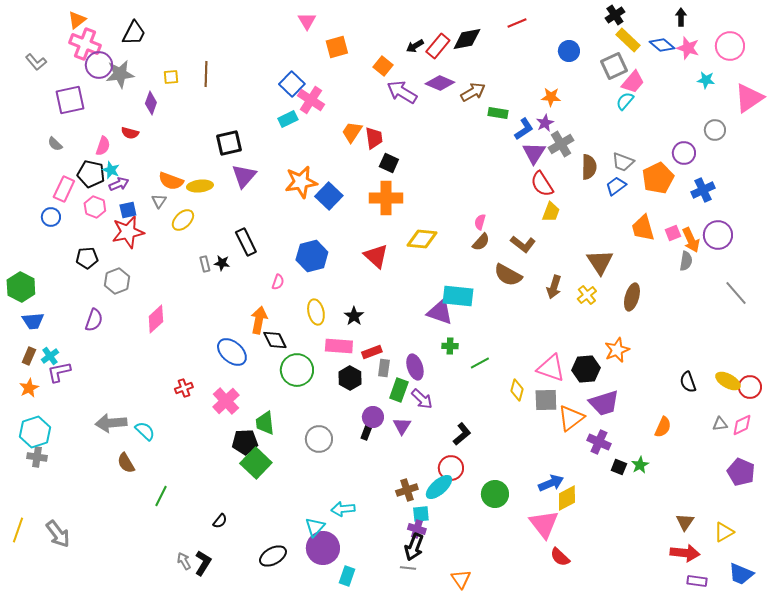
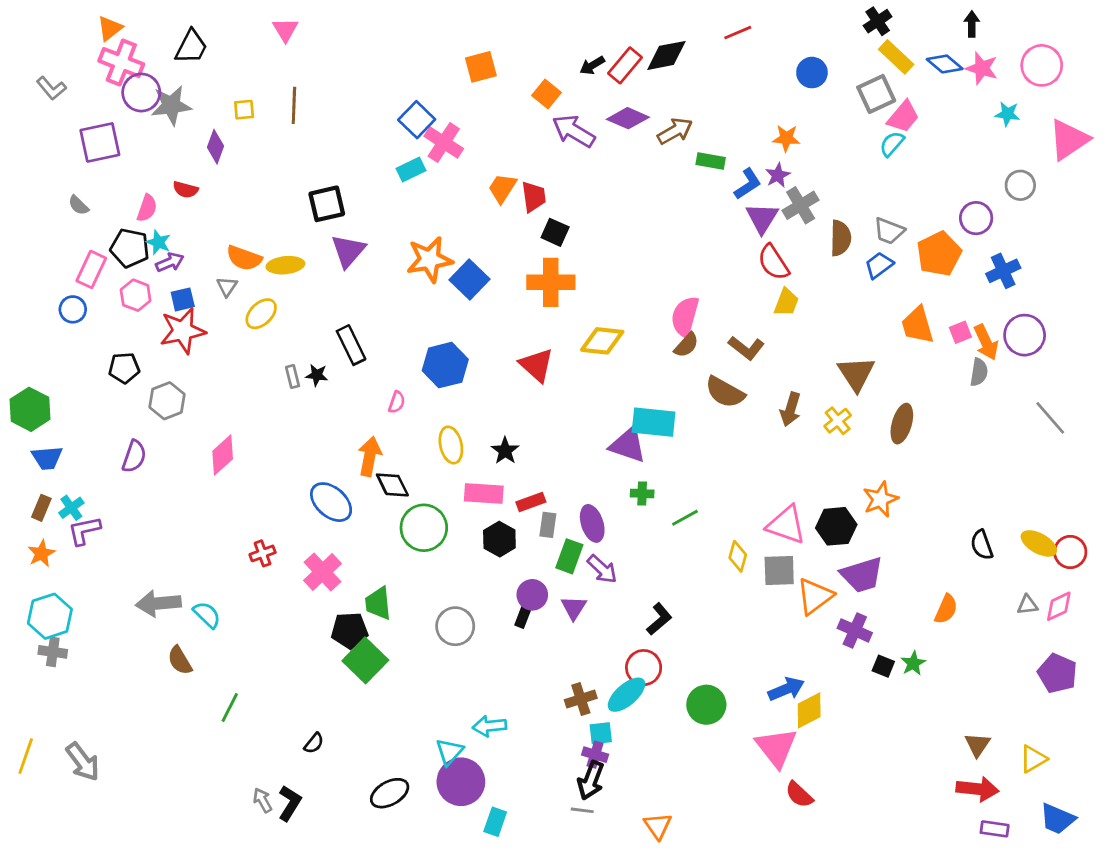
pink triangle: (307, 21) -> (285, 30), moved
pink semicircle: (480, 222) -> (685, 317), size x1.8

